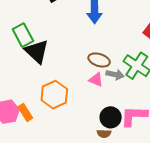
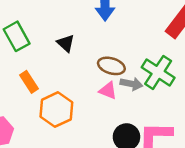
black triangle: (37, 51) -> (66, 43), moved, size x0.6
orange rectangle: (25, 112) -> (29, 82), moved

